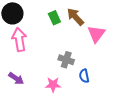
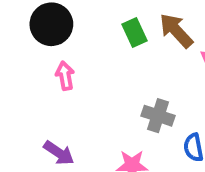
pink arrow: (19, 39) -> (65, 76), size x0.6

